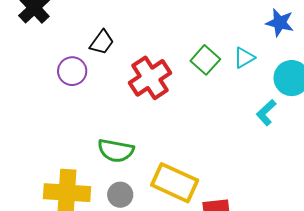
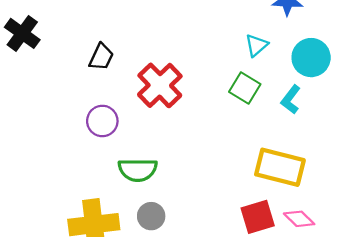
green square: (205, 60) -> (245, 88), moved
purple circle: (72, 71) -> (102, 121), moved
yellow rectangle: (175, 183) -> (280, 167), moved

